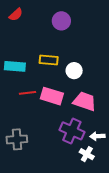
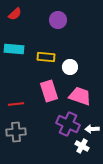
cyan rectangle: (15, 66) -> (14, 49), moved
red line: (28, 93) -> (16, 104), moved
pink rectangle: (52, 96) -> (49, 91), turned 55

